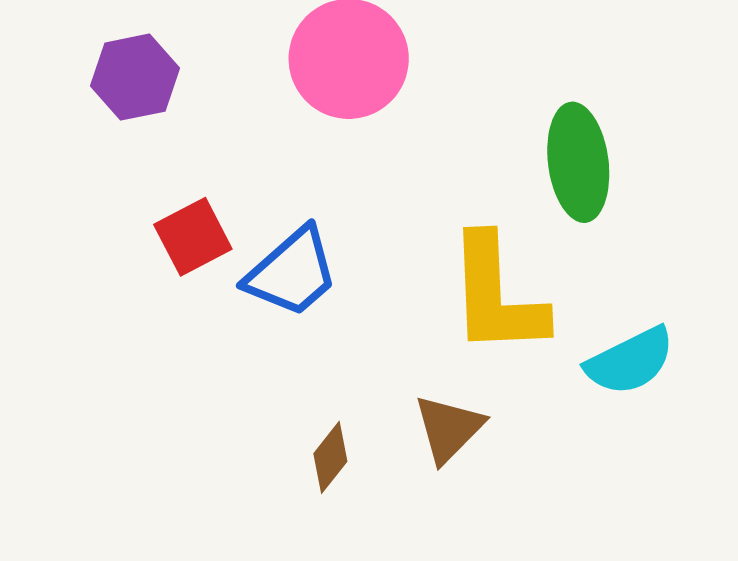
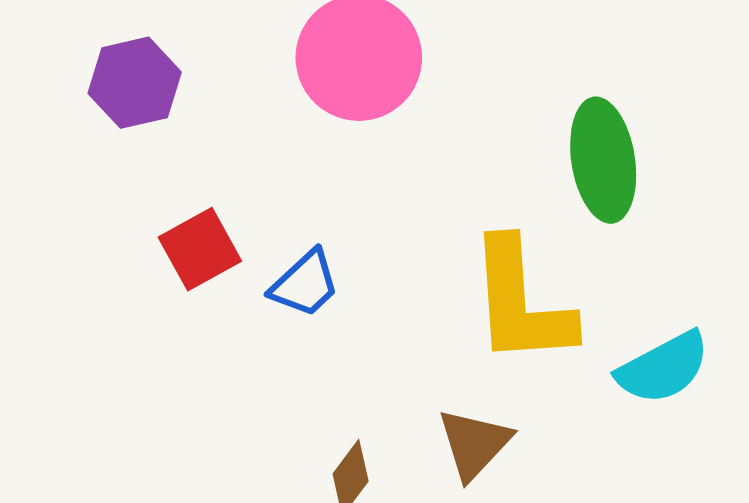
blue trapezoid: (292, 272) -> (305, 284), size x0.7

